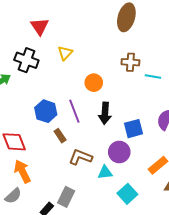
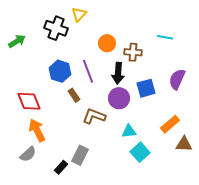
black cross: (26, 60) -> (56, 28), moved
brown cross: (130, 62) -> (133, 52), moved
purple circle: (119, 152) -> (119, 98), moved
cyan triangle: (105, 172) -> (129, 131), moved

